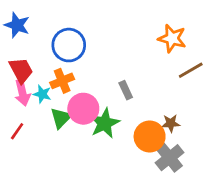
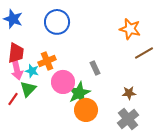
blue circle: (69, 45) -> (57, 22), moved
red trapezoid: (21, 70) -> (16, 53), turned 35
green triangle: (61, 118) -> (28, 89), moved
orange circle: (150, 137) -> (86, 110), moved

